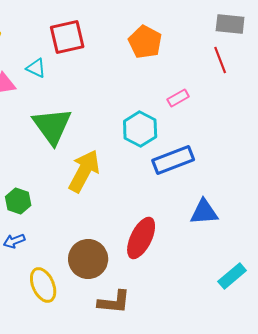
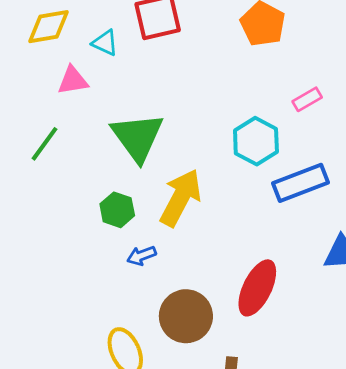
cyan triangle: (36, 68) -> (105, 43), moved
green hexagon: (18, 201) -> (117, 210), moved
blue arrow: (14, 241) -> (141, 256), moved

